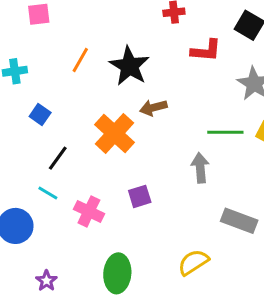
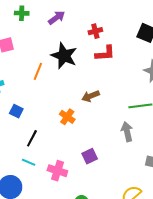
red L-shape: (206, 50) -> (105, 53), moved
black star: (129, 66) -> (64, 56), moved
orange cross: (114, 133) -> (67, 117), size x0.6

